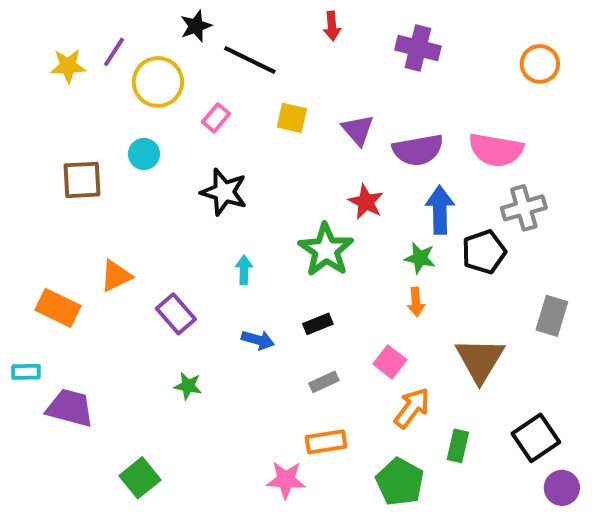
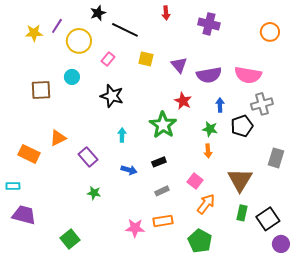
blue arrow: (440, 210) -> (220, 105), size x0.6
purple trapezoid: (70, 408) -> (24, 215), moved
green rectangle: (458, 446) -> (242, 213), moved
pink star: (286, 480) -> (135, 228), moved

